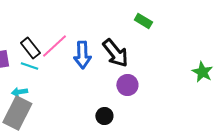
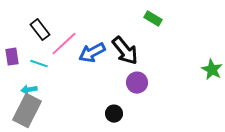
black rectangle: (30, 48) -> (40, 30), moved
blue arrow: (82, 55) -> (92, 53), turned 64

